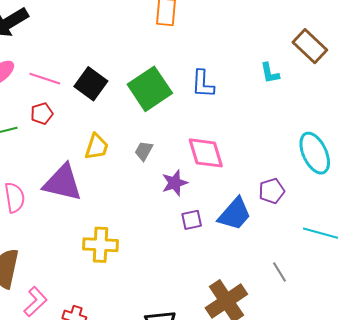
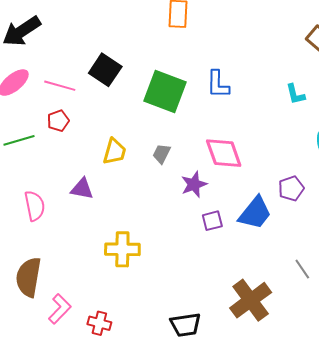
cyan L-shape: (270, 73) -> (295, 94), moved
black square: (91, 84) -> (105, 70), moved
green square: (150, 89) -> (165, 91), turned -33
purple triangle: (63, 183) -> (82, 189), size x0.6

